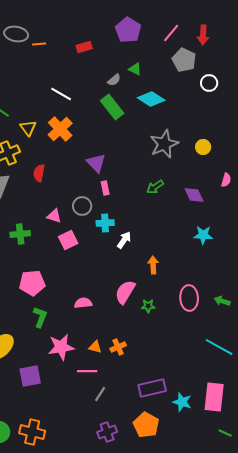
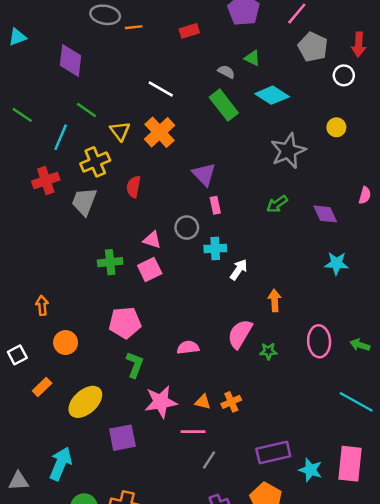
red arrow: (203, 35) -> (359, 44), moved
gray semicircle: (114, 80) -> (226, 72), turned -112
yellow circle: (203, 147) -> (336, 127), moved
pink square: (68, 240) -> (150, 270), moved

